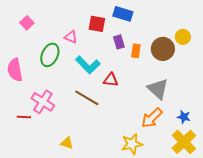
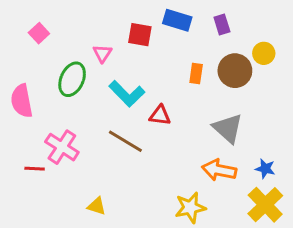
pink triangle: (71, 37) -> (102, 53), turned 40
purple rectangle: (119, 42) -> (222, 25), moved
orange arrow: (152, 118) -> (219, 170), turned 55

